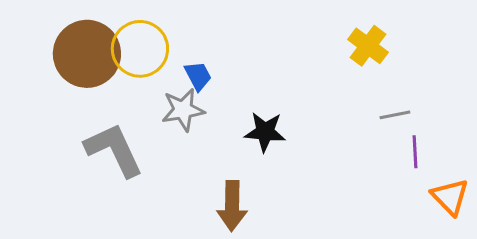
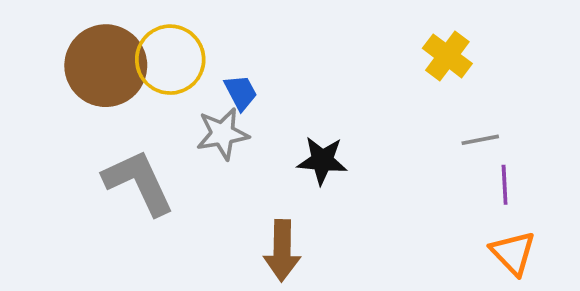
orange triangle: (450, 197) -> (513, 253), moved

